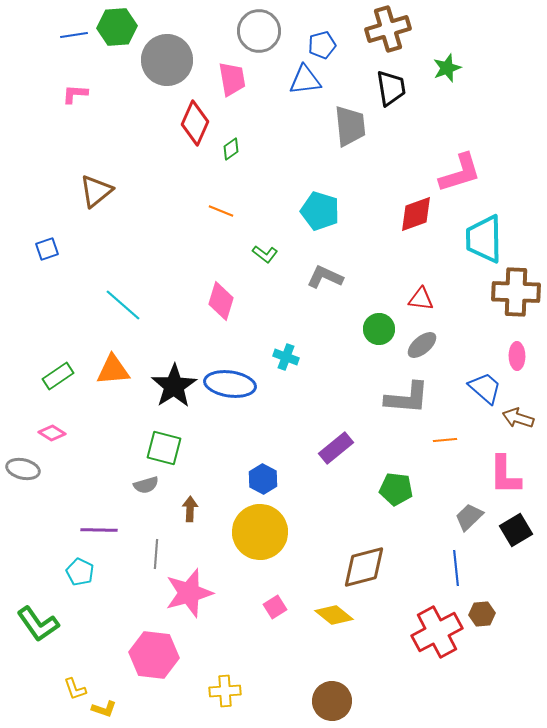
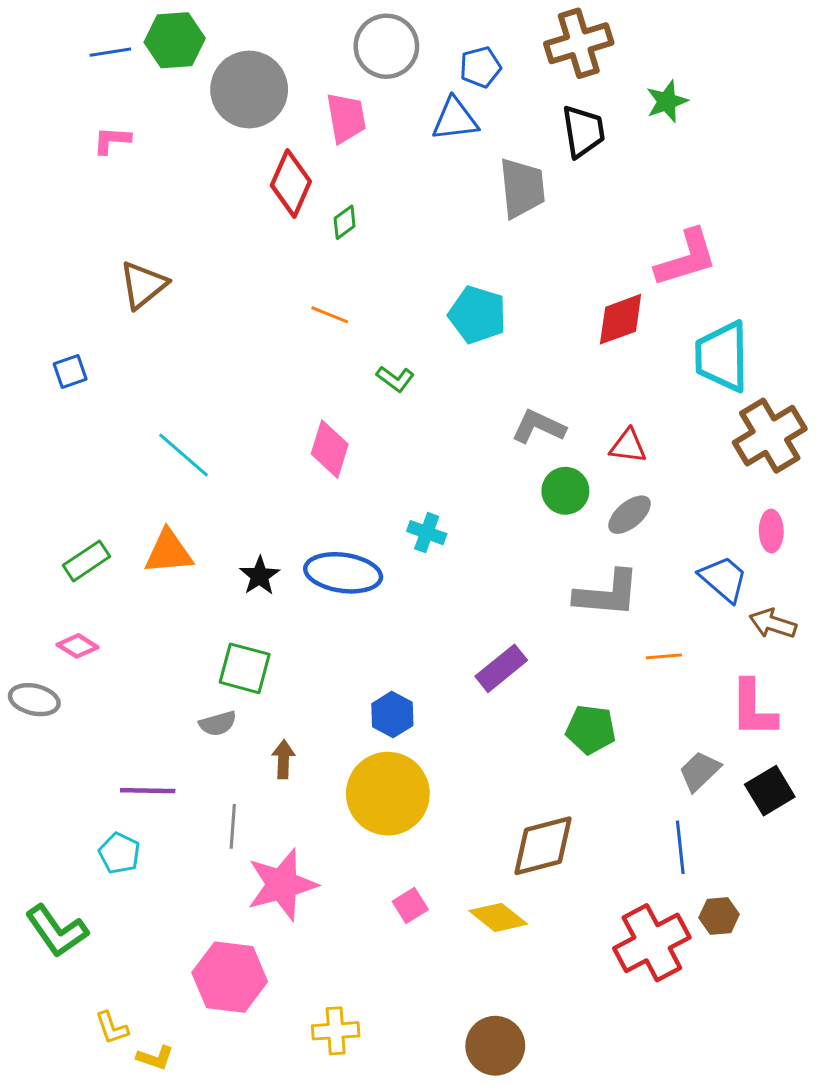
gray L-shape: (325, 277) -> (539, 427), moved
brown cross: (516, 292) -> (770, 436), turned -33
black star: (174, 386) -> (260, 576), size x0.6

